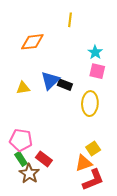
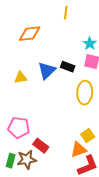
black rectangle: (65, 85) -> (68, 67), moved
green rectangle: (21, 159) -> (11, 161), moved, turned 48
brown star: (29, 174) -> (27, 160), turned 30

